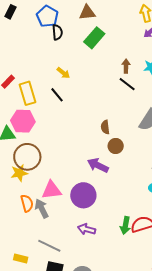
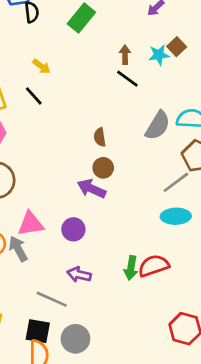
brown circle: (116, 146) -> (103, 168), moved
purple circle: (83, 195) -> (73, 229), size x0.7
gray line: (49, 246) -> (52, 299), moved

